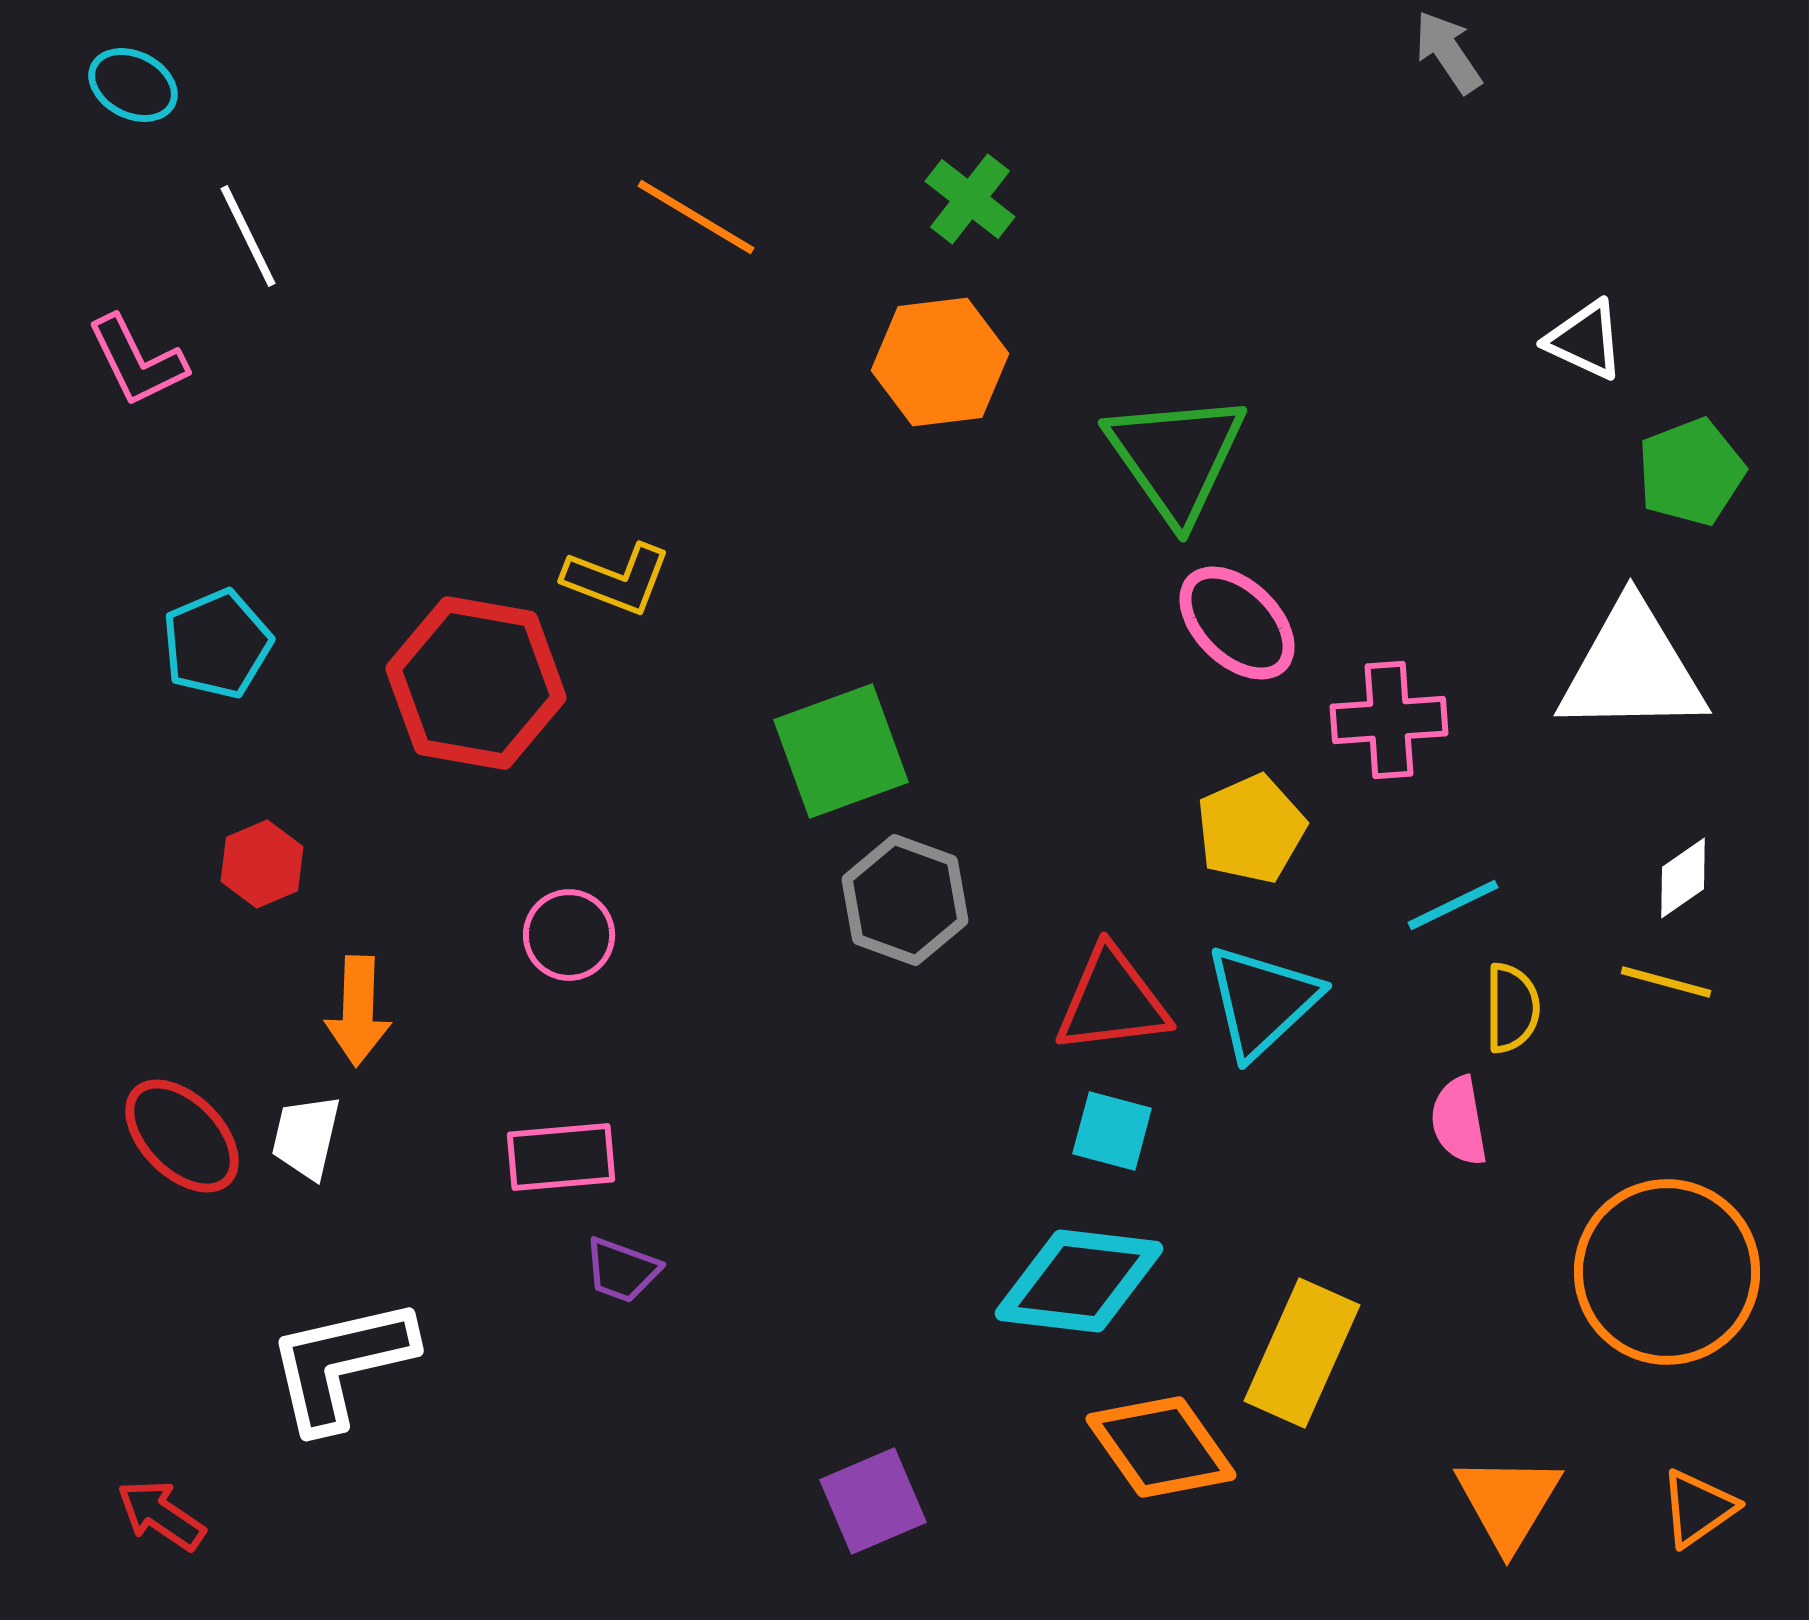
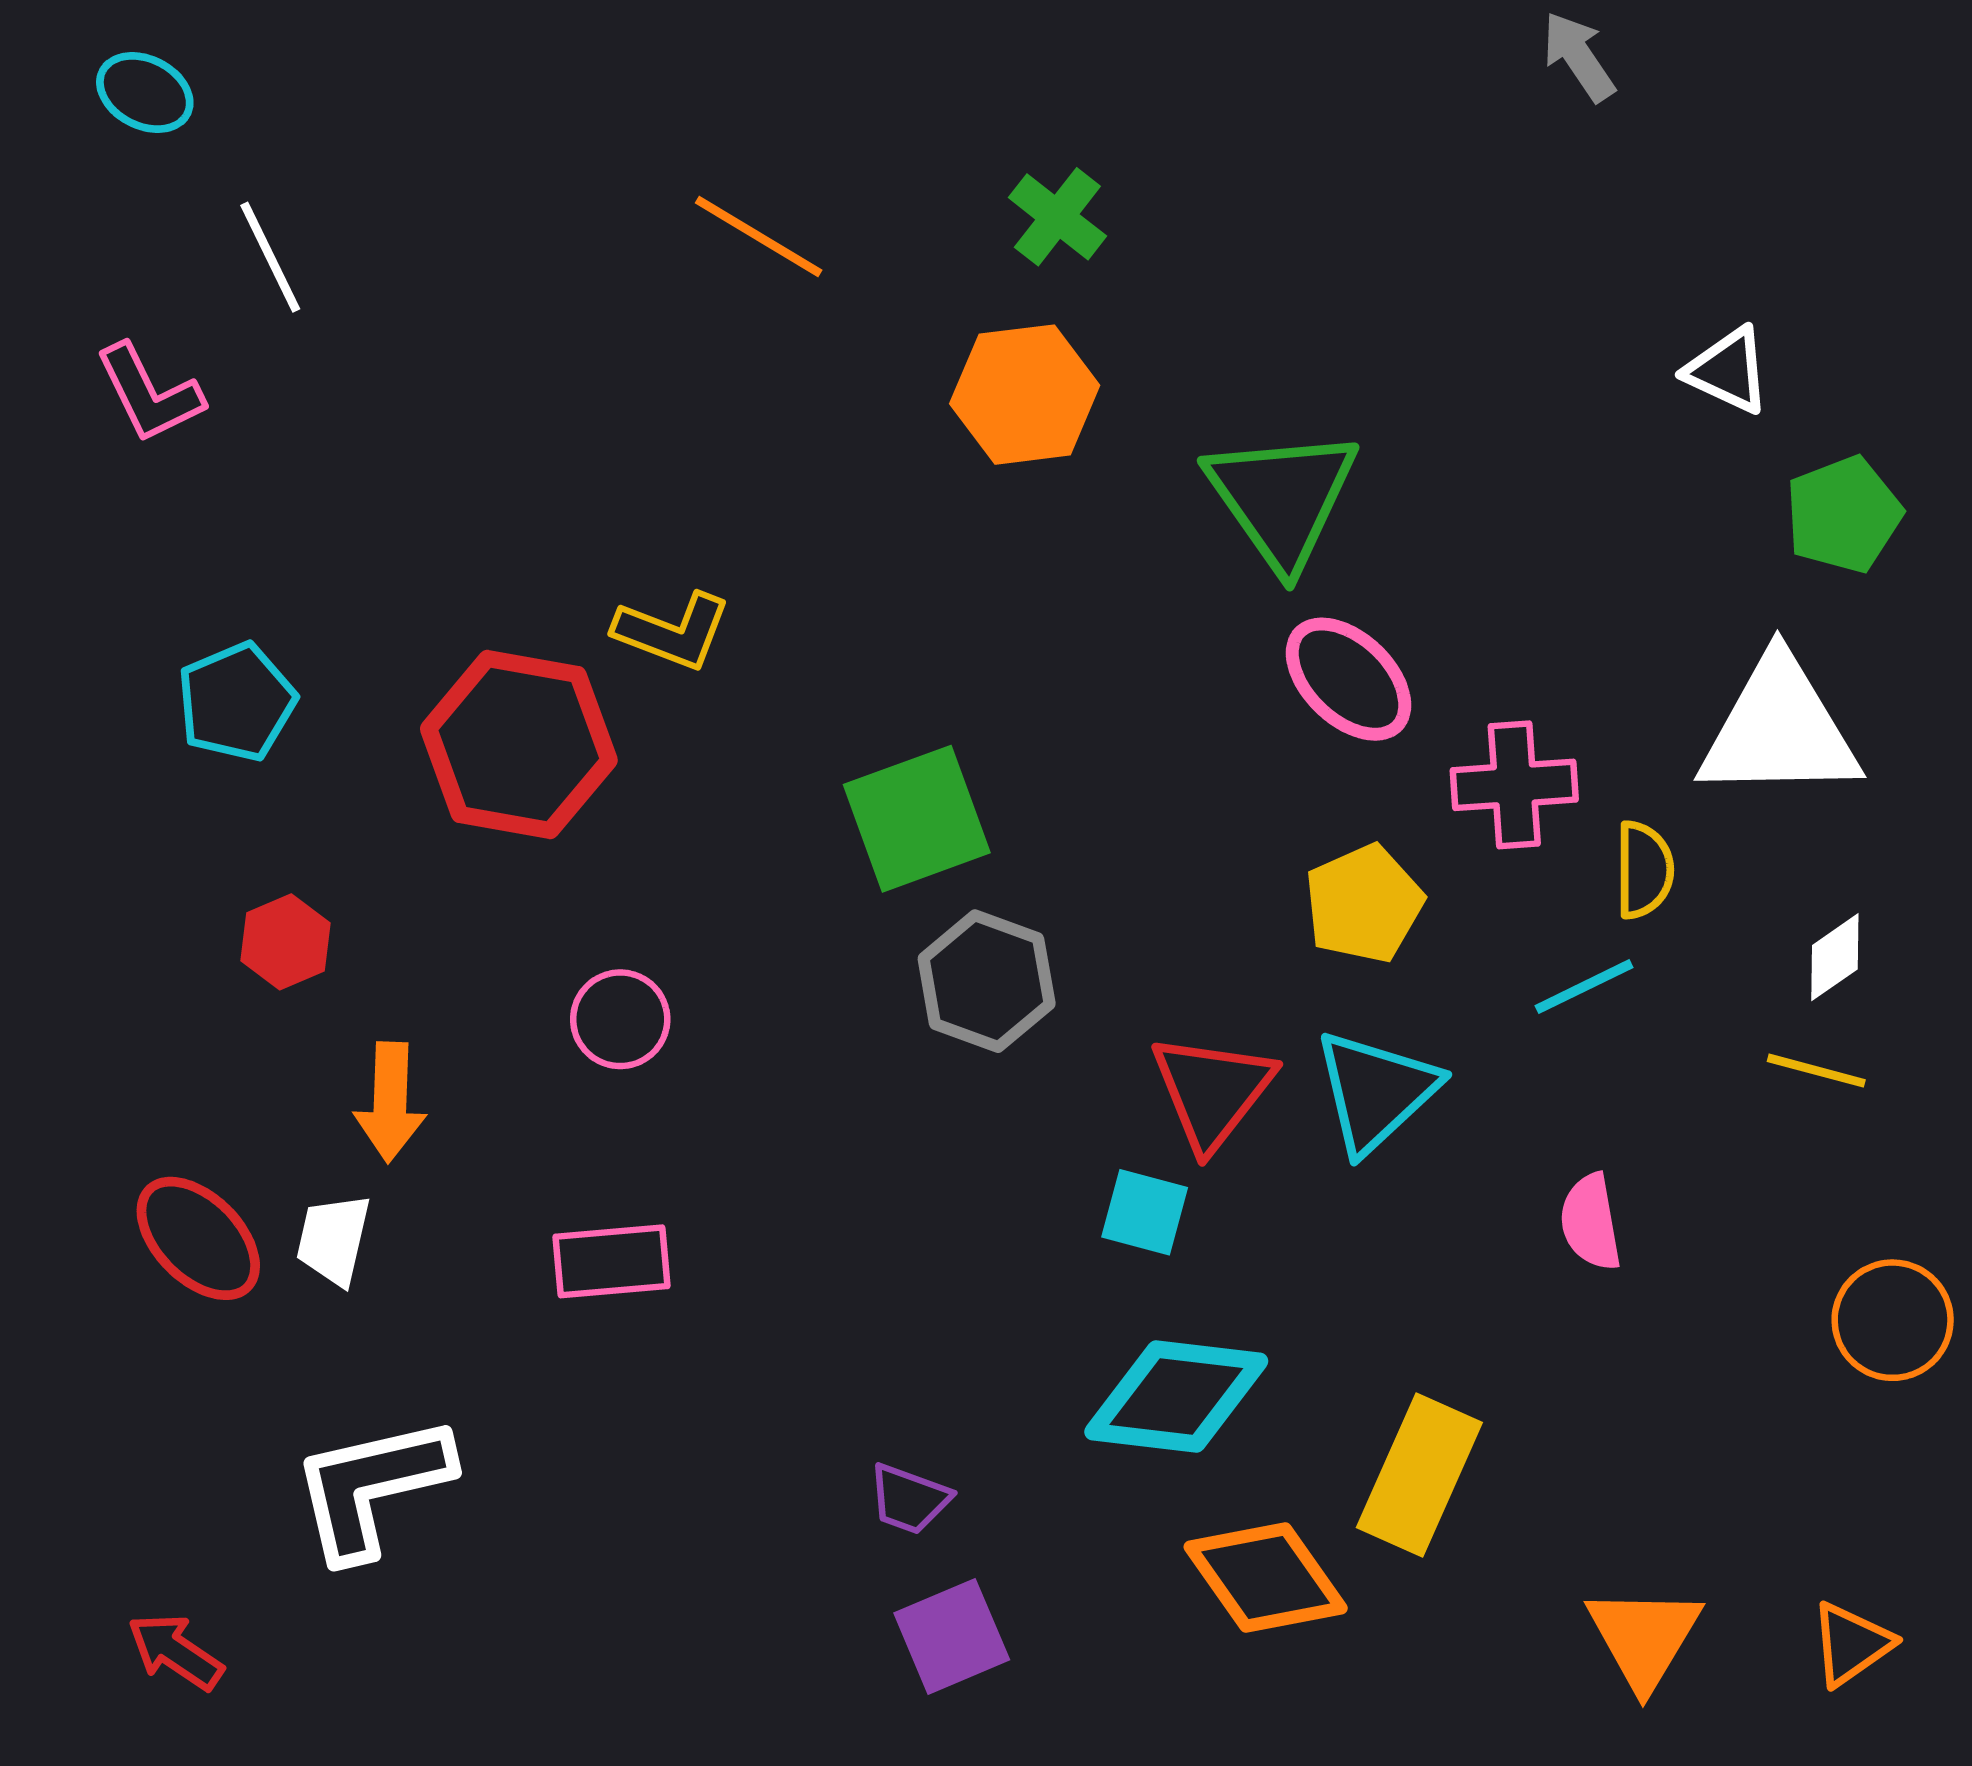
red triangle: (1112, 1001) -> (1212, 1091), turned -45
yellow semicircle: (1512, 1008) -> (1644, 870), moved
cyan square: (1112, 1131) -> (1145, 1212), moved
purple trapezoid: (622, 1270) -> (909, 1499), moved
orange circle: (1667, 1272) -> (1893, 1320), moved, size x0.6

